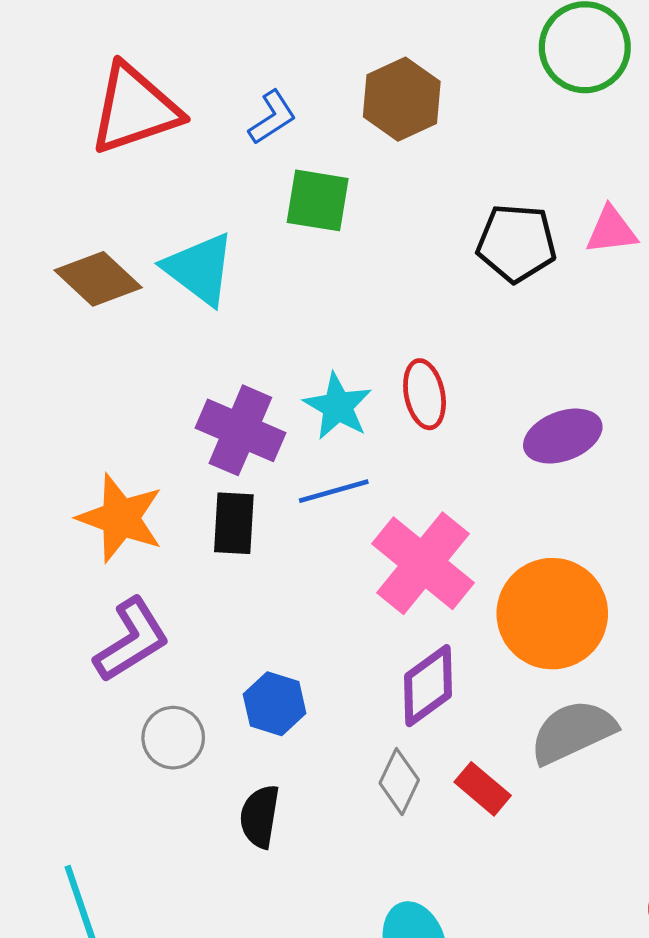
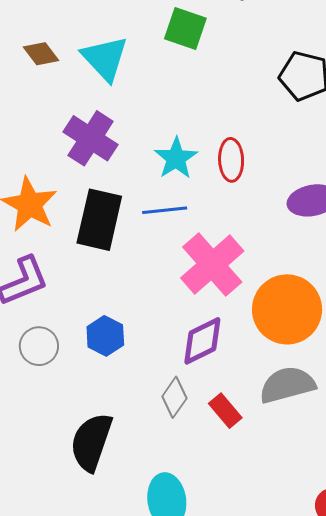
brown diamond: (98, 279) -> (41, 54), size x0.7
purple cross: (240, 430) -> (91, 138), moved
black rectangle: (234, 523) -> (99, 220), size x1.5
black semicircle: (260, 816) -> (91, 442), moved, size x1.5

